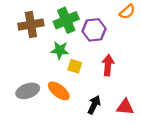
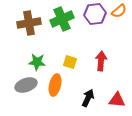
purple hexagon: (94, 30) -> (95, 14), moved
green star: (60, 50) -> (37, 62), moved
orange ellipse: (59, 91) -> (55, 85), turned 65

